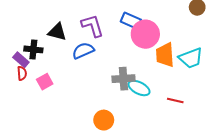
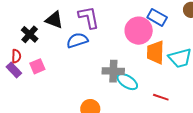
blue rectangle: (131, 21) -> (157, 17), moved
black cross: (33, 49) -> (30, 34), turned 30
purple rectangle: (21, 60) -> (14, 70), moved

